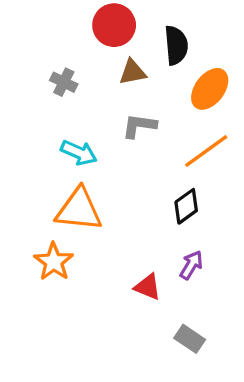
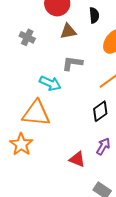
black semicircle: (176, 45) -> (94, 15), size x0.7
cyan arrow: (79, 153) -> (50, 83), moved

